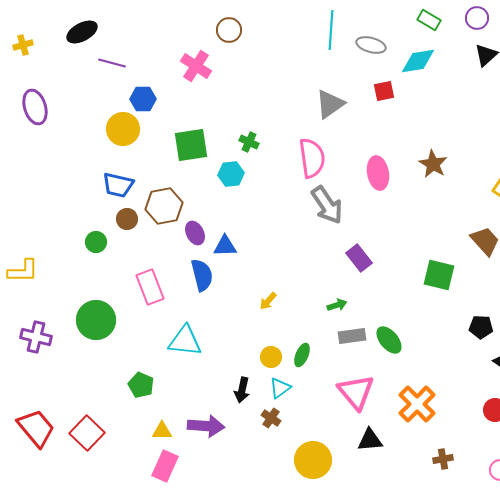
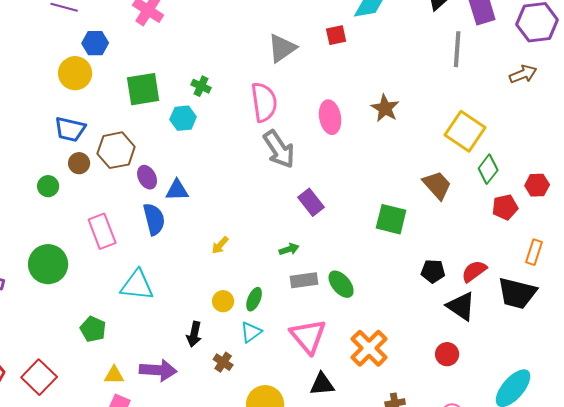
cyan triangle: (280, 388) -> (251, 332), moved

